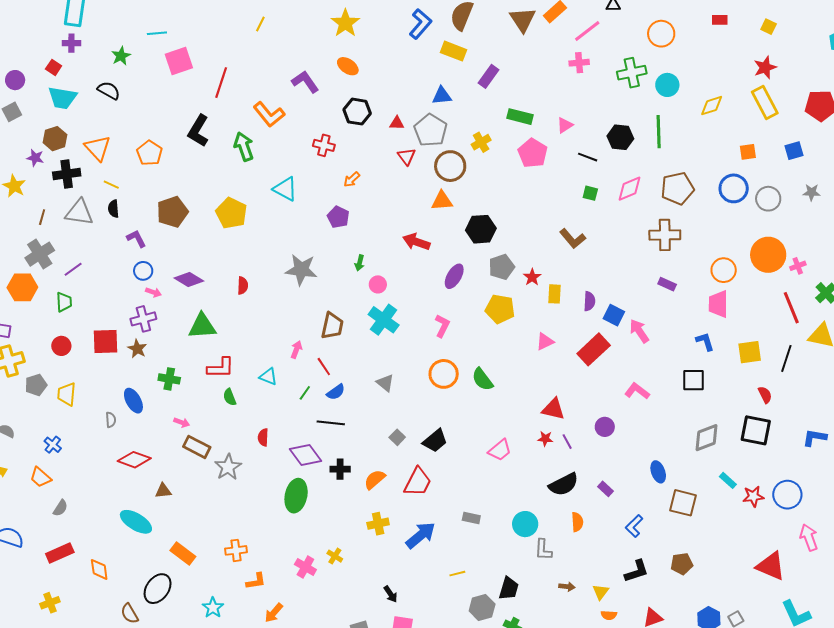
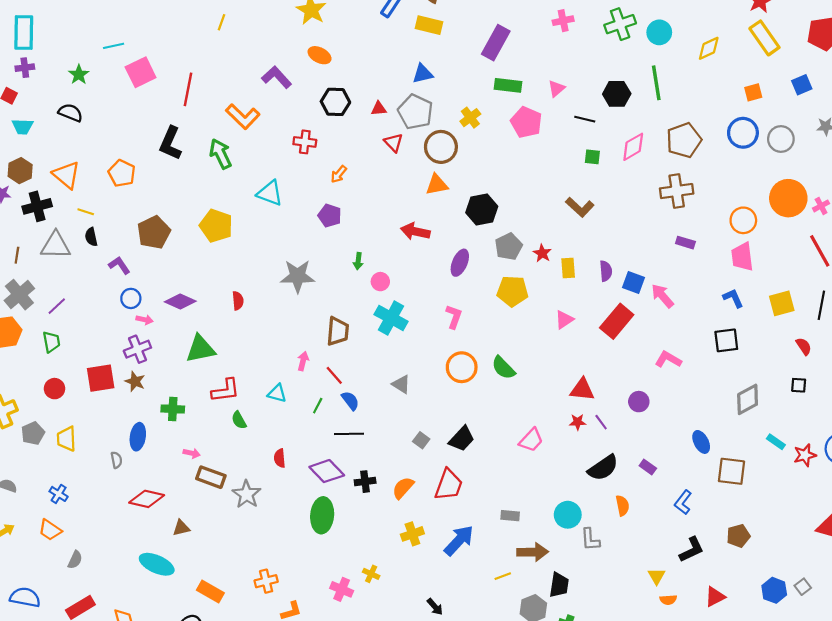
purple rectangle: (489, 76) -> (496, 43), moved, size x1.4
cyan trapezoid: (62, 98) -> (23, 127), size x0.7
blue semicircle: (336, 392) -> (350, 401), turned -84
blue ellipse: (133, 401) -> (138, 437), turned 45
black square: (756, 430) -> (799, 385), size x0.5
brown arrow: (567, 587) -> (533, 552), moved, size x1.8

